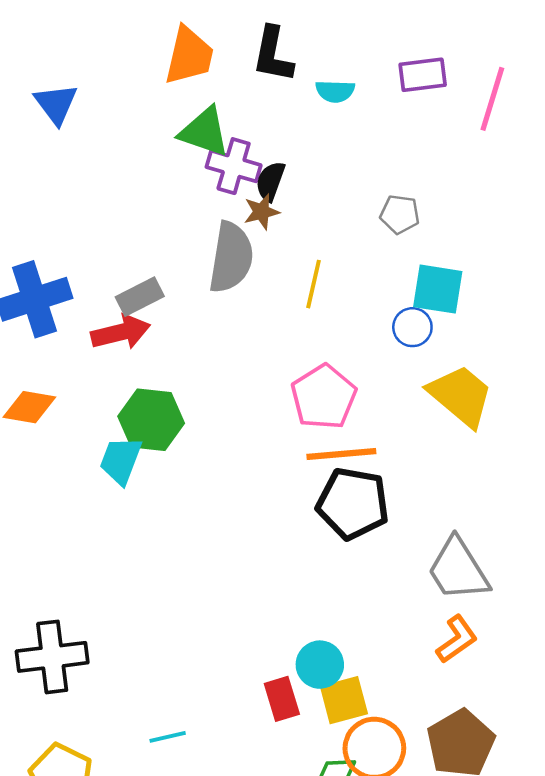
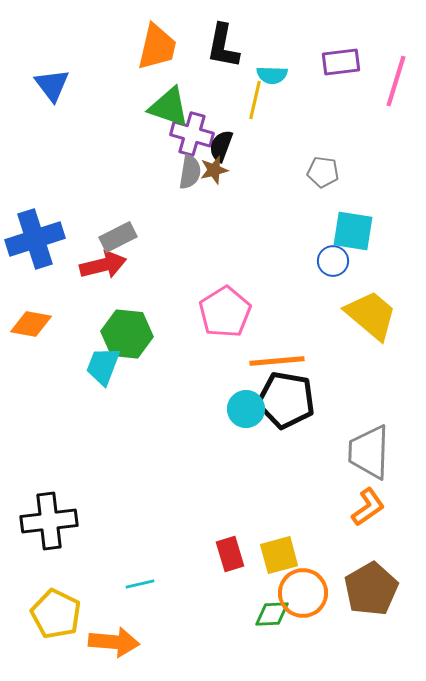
gray semicircle: (231, 257) -> (190, 172), moved, size x0.6
yellow line: (313, 284) -> (255, 100), moved
pink pentagon: (324, 397) -> (225, 312), moved
gray trapezoid: (458, 569) -> (369, 452), turned 34
cyan circle: (320, 665) -> (246, 409), moved

